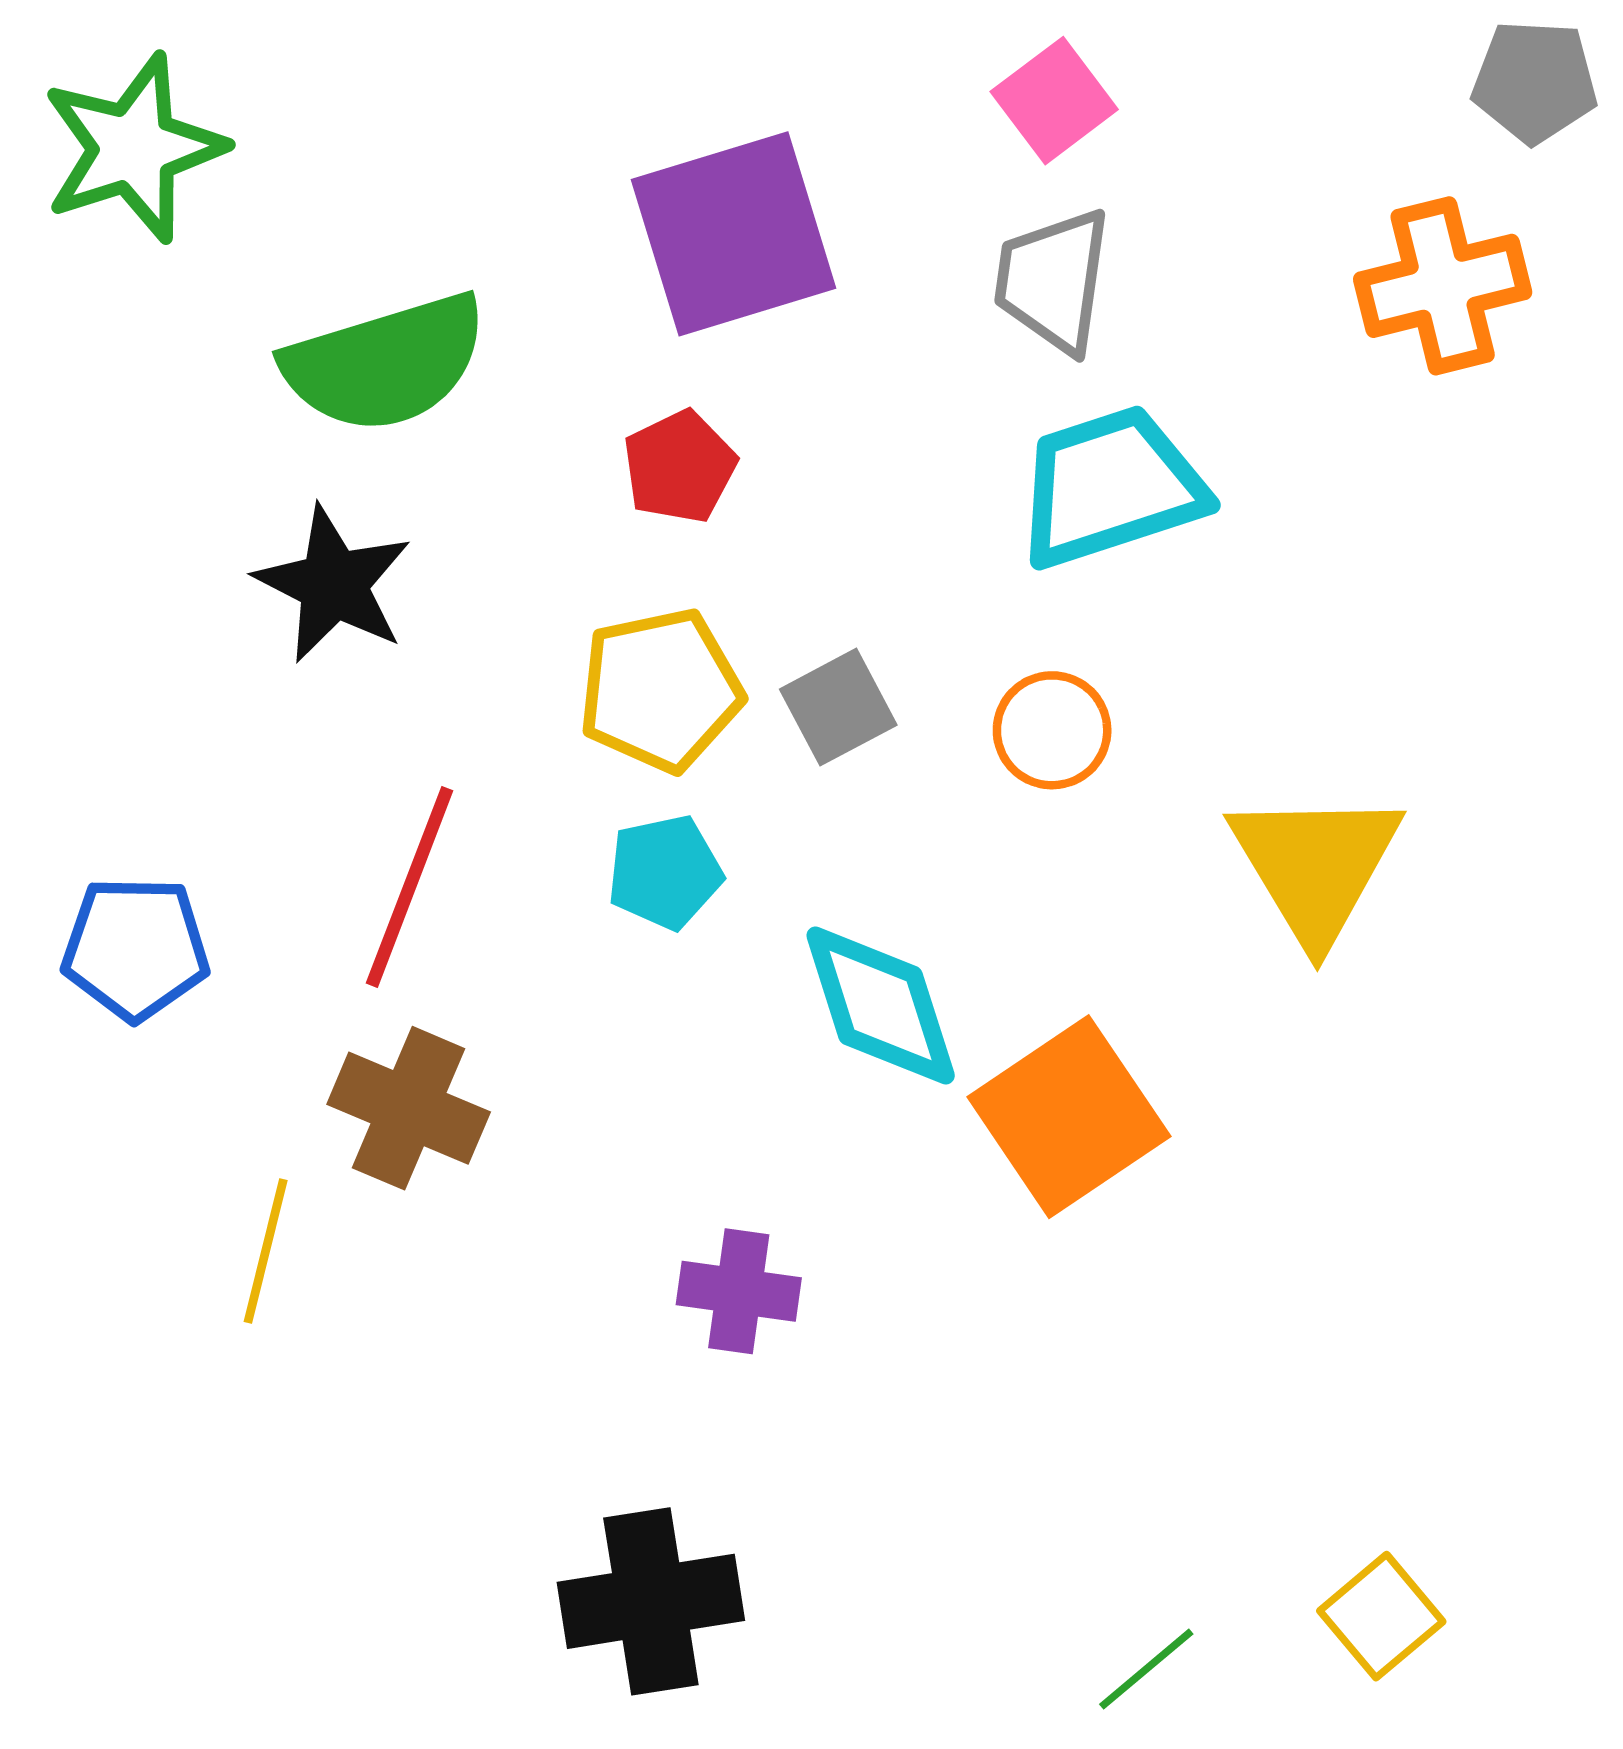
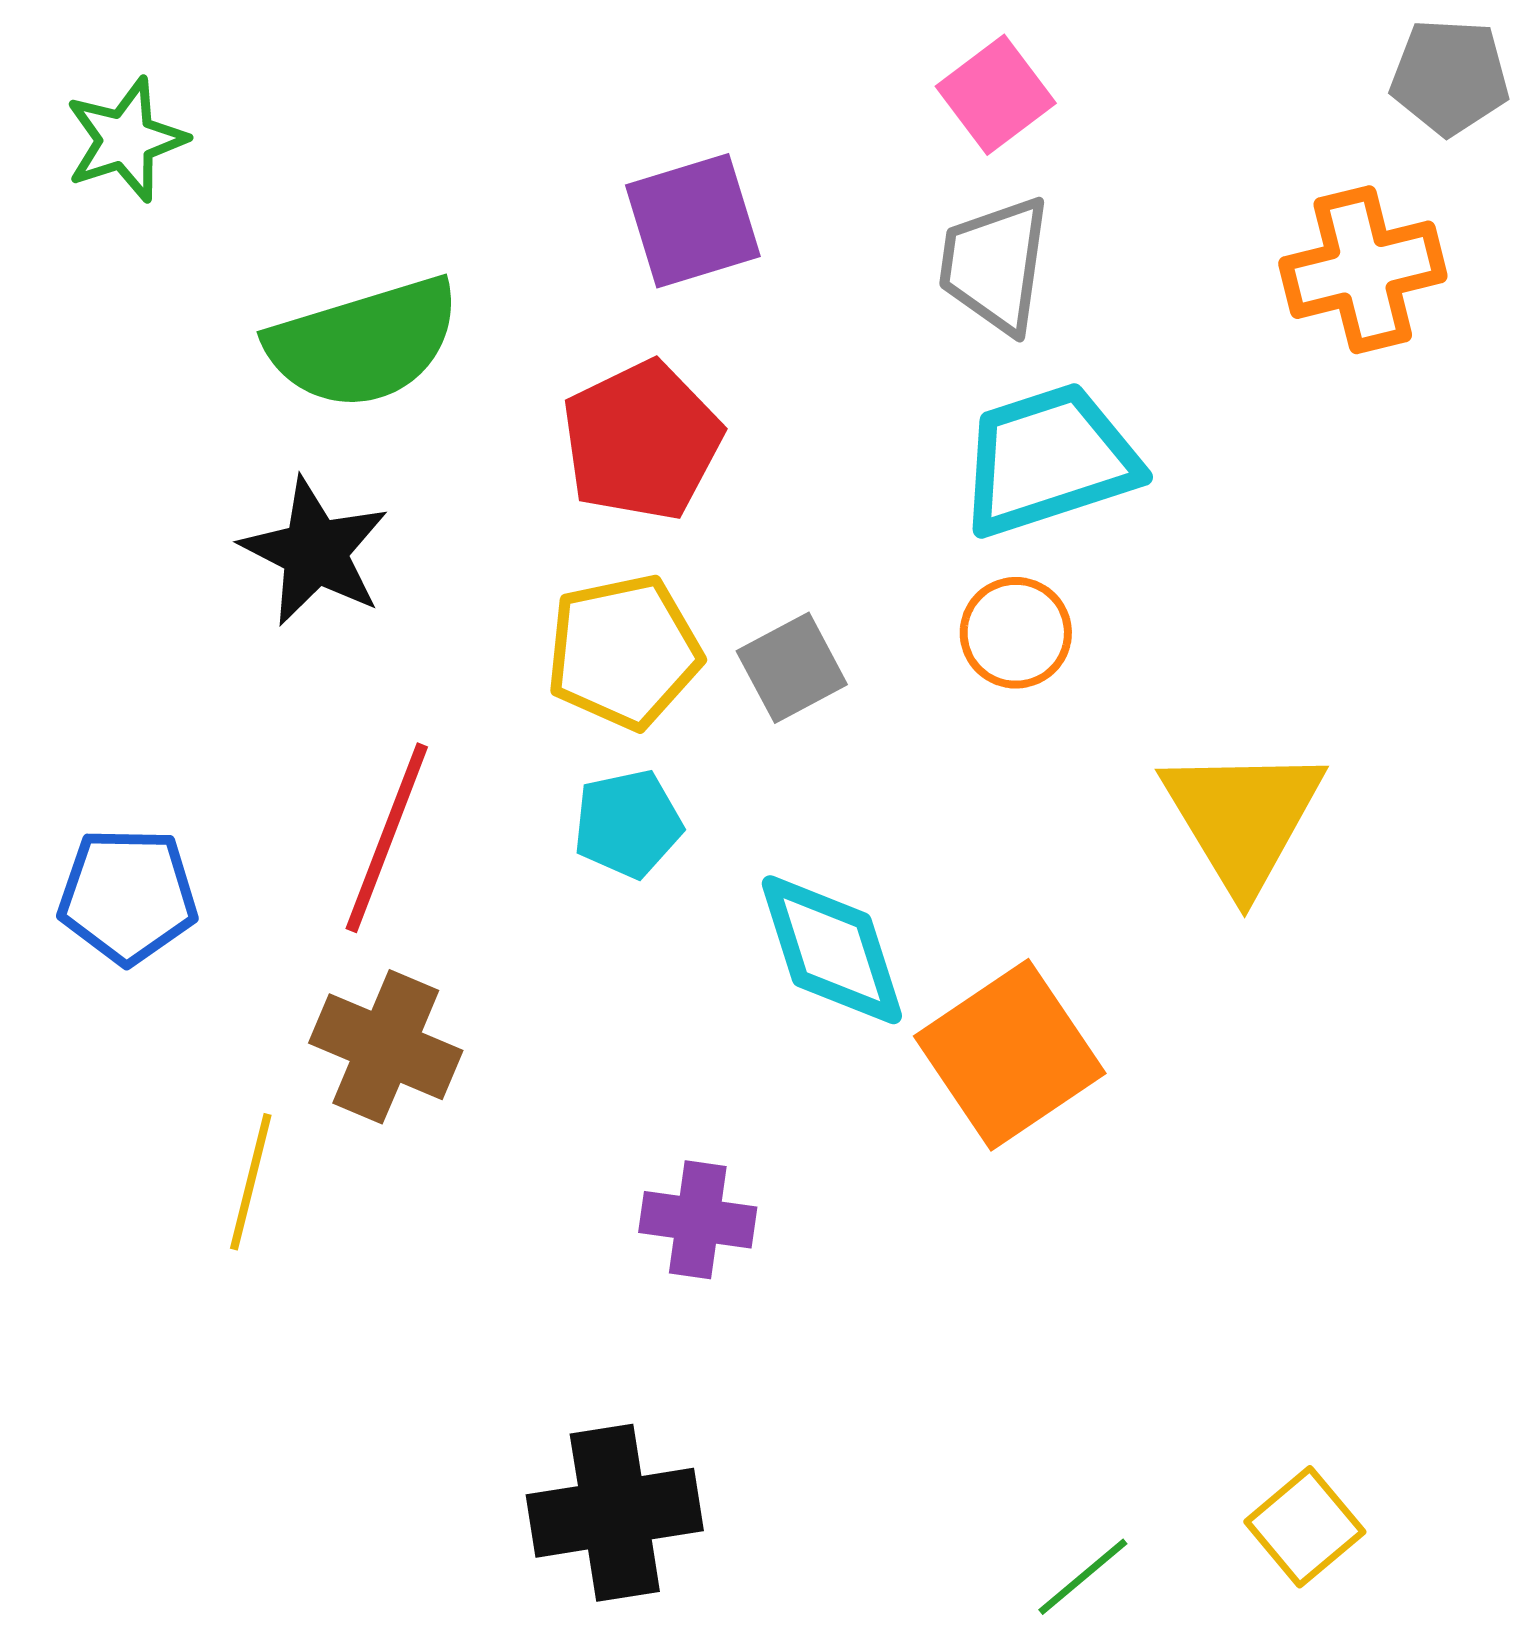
green star: (133, 148) -> (126, 140), size x0.7
purple square: (733, 234) -> (693, 221), size x0.7
red pentagon: (679, 467) -> (642, 441), size x1.5
orange circle: (1052, 730) -> (1016, 633), moved

